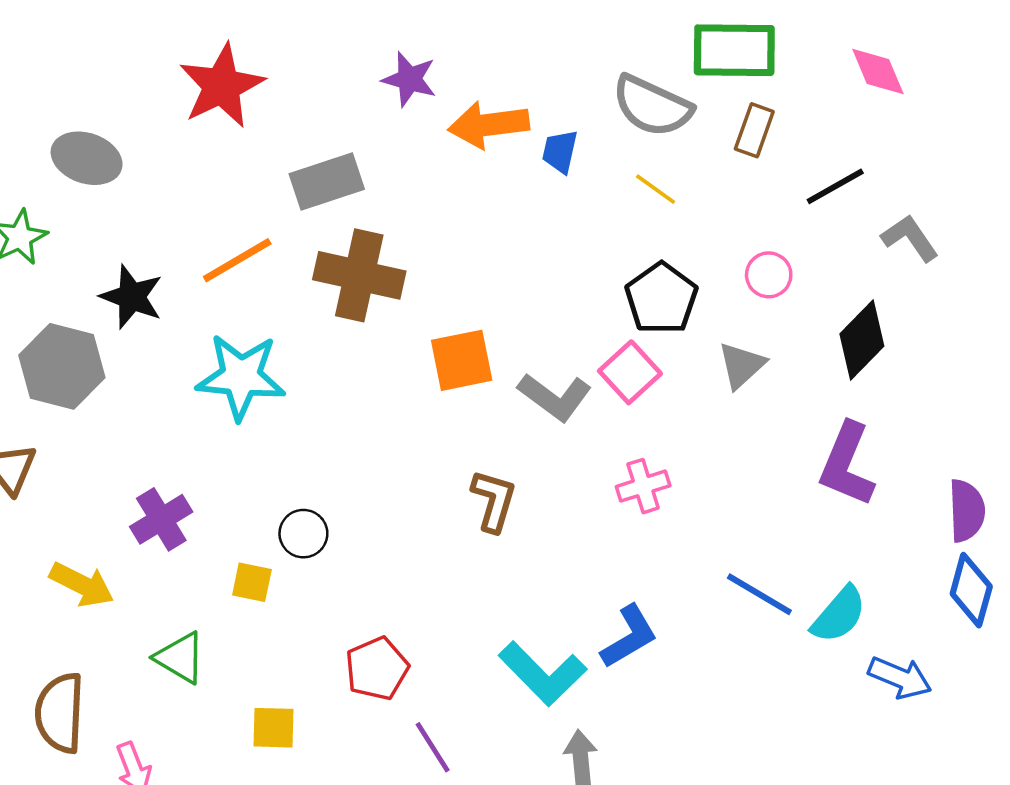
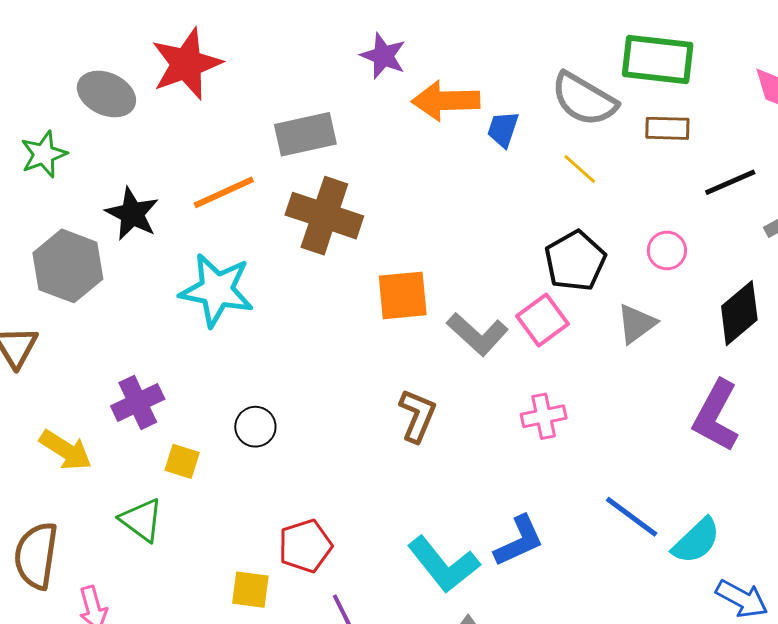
red star: (222, 86) -> (186, 64), moved
brown rectangle: (754, 130) -> (667, 128), turned 66
yellow square: (252, 582) -> (182, 461), moved
yellow square: (273, 728) -> (250, 590), moved

